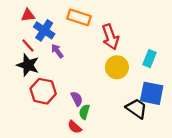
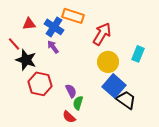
red triangle: (28, 15) -> (29, 24), moved
blue cross: (44, 30) -> (54, 27), moved
red arrow: (110, 37) -> (102, 34), turned -130
red line: (28, 46) -> (14, 44), moved
blue square: (152, 93) -> (114, 86), moved, turned 30

